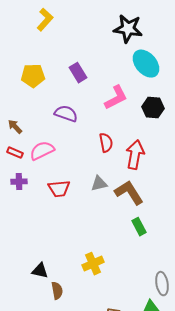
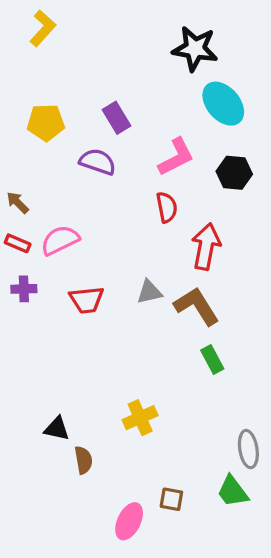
yellow L-shape: (45, 20) -> (43, 28), moved
purple semicircle: (66, 114) -> (98, 162), moved
red semicircle: (106, 143) -> (167, 207), moved

